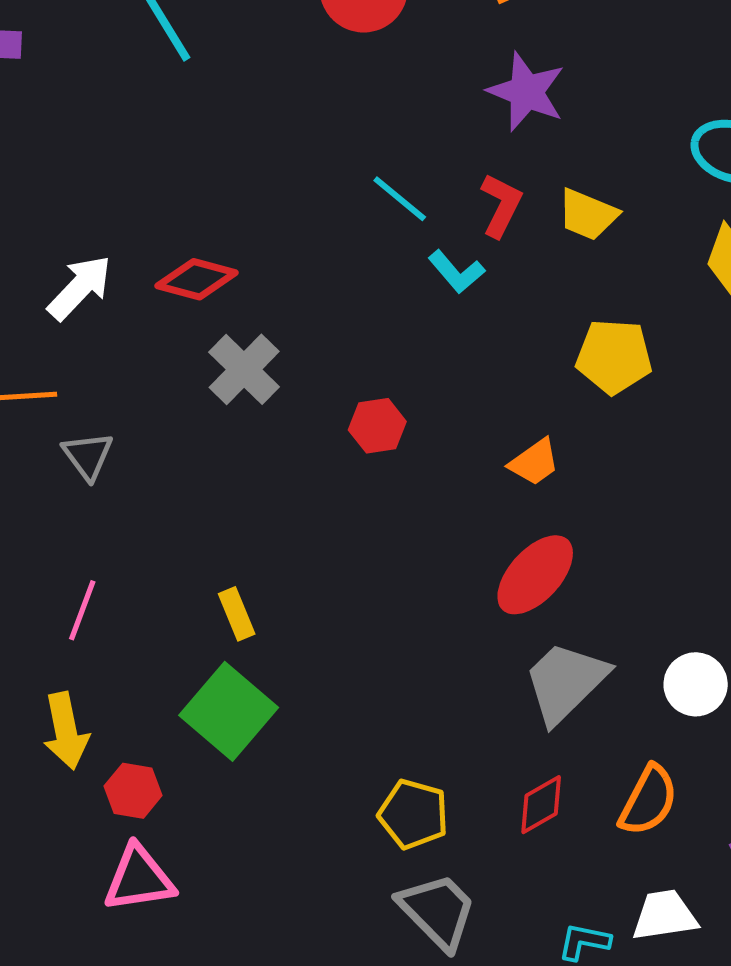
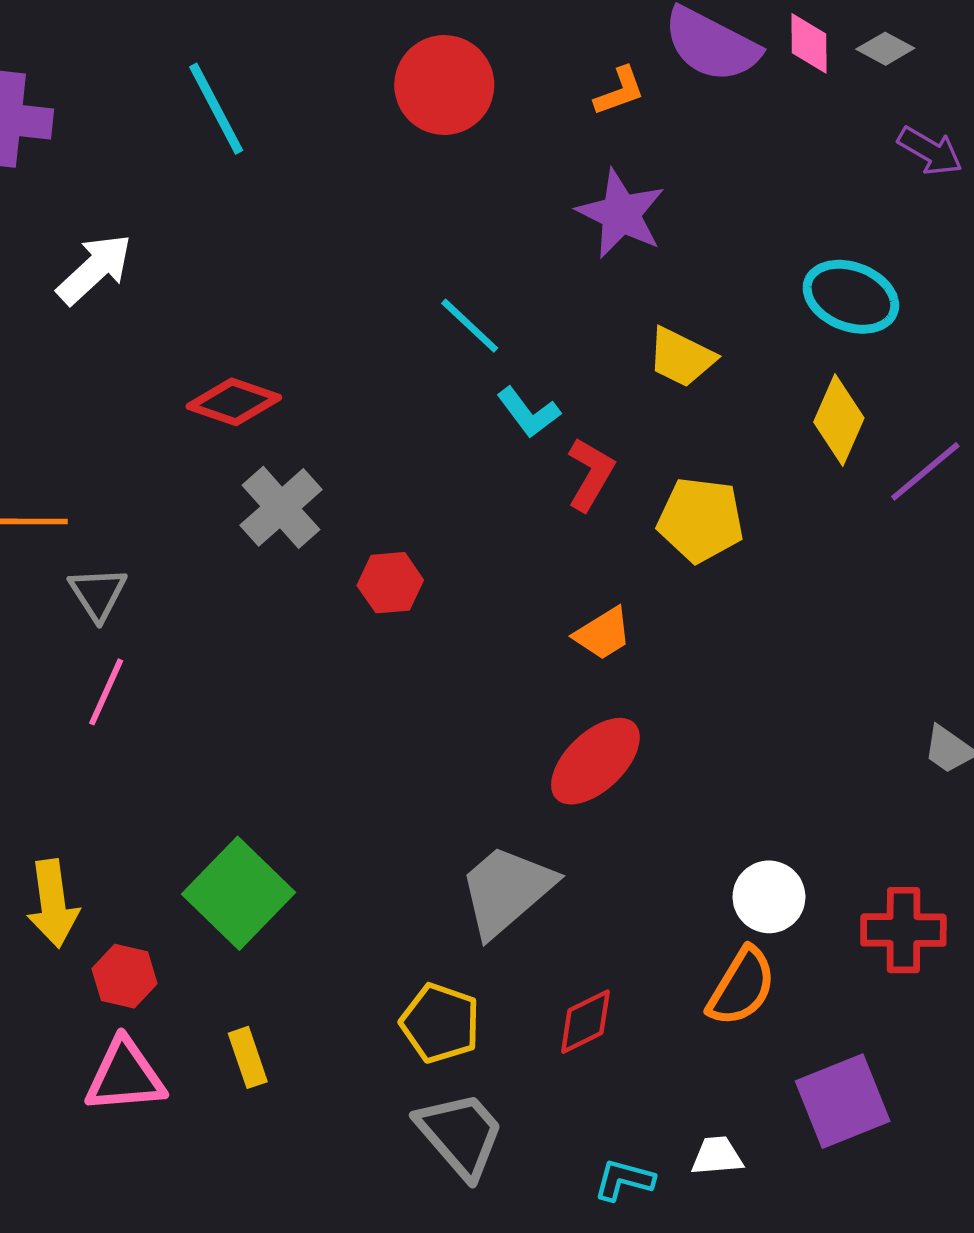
red L-shape: (501, 205) -> (590, 474), moved
white arrow: (80, 288) -> (94, 269), moved
red hexagon: (377, 426) -> (390, 583), moved
pink line: (82, 610) -> (106, 692), moved
yellow rectangle: (237, 614) -> (248, 1057), moved
gray trapezoid: (565, 682) -> (506, 890), moved
orange semicircle: (648, 800) -> (742, 987), moved
white trapezoid: (665, 915) -> (717, 1156), size x0.7

